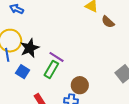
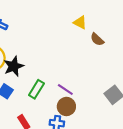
purple line: (56, 57) -> (65, 89), moved

